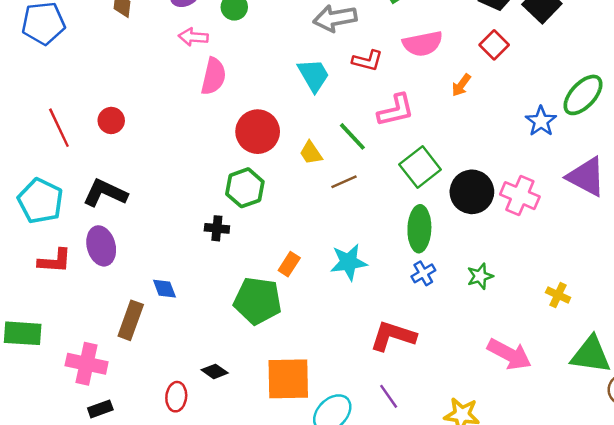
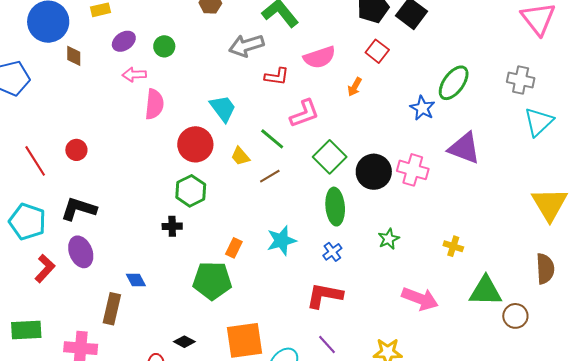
cyan trapezoid: (314, 75) -> (223, 108), moved
red L-shape: (55, 261) -> (45, 268), turned -44
blue cross: (423, 273) -> (332, 252), moved

